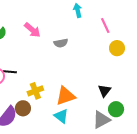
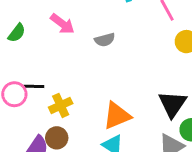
yellow cross: (35, 91) -> (61, 105), moved
black triangle: (104, 91) -> (172, 104), size x1.5

